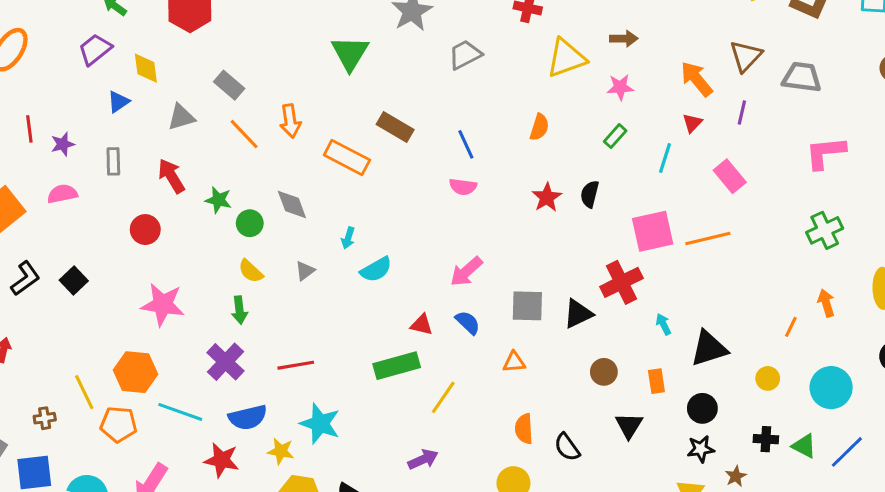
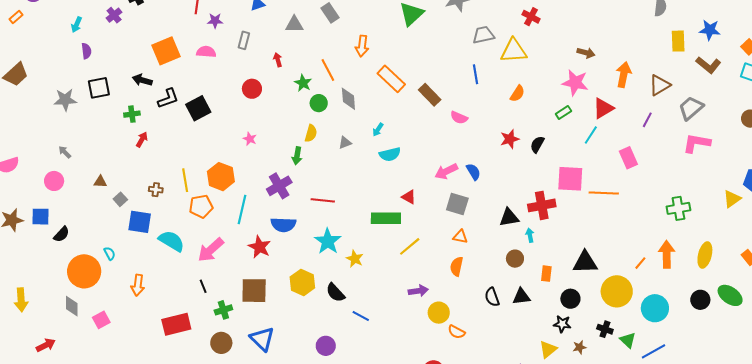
yellow triangle: (566, 58) -> (514, 51), moved
gray trapezoid: (802, 77) -> (691, 108), turned -64
orange arrow: (697, 79) -> (624, 75), moved, turned 35
pink star: (620, 87) -> (575, 83), size x1.5
red triangle: (692, 123) -> (603, 108), moved, size x1.6
brown rectangle: (395, 127) -> (430, 95), moved
orange line: (244, 134) -> (328, 70), moved
blue line: (466, 144) -> (475, 74), moved
pink L-shape: (825, 153) -> (697, 143), moved
red arrow: (171, 176) -> (278, 60), size x0.6
yellow semicircle: (251, 271) -> (311, 133), turned -132
black square: (74, 281) -> (198, 108), size x1.4
orange arrow: (826, 303) -> (667, 254), size x1.5
pink star: (163, 304) -> (250, 139), size x0.5
gray square: (527, 306) -> (457, 204), moved
blue semicircle: (468, 322) -> (473, 172), moved
cyan arrow: (663, 324) -> (530, 235), moved
yellow circle: (768, 378) -> (617, 291), size x2.0
cyan line: (180, 412) -> (242, 209), turned 68
orange pentagon: (119, 424) -> (201, 206), turned -30
black triangle: (629, 426) -> (521, 297), turned 36
orange semicircle: (524, 429) -> (457, 266), moved
black semicircle: (567, 447) -> (492, 297), moved
yellow star: (281, 451) -> (355, 259), moved
purple arrow: (423, 459) -> (418, 291), moved

